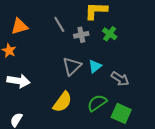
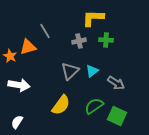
gray line: (59, 24) -> (45, 31), moved
orange triangle: (19, 26) -> (28, 47), moved
green cross: (110, 34) -> (106, 40), turned -32

